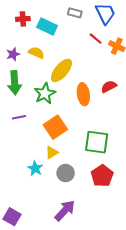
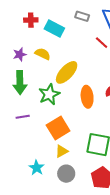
yellow triangle: (52, 152) -> (62, 151), moved

